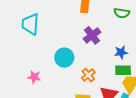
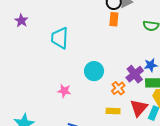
purple cross: (92, 35) -> (135, 74), moved

